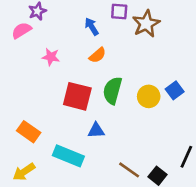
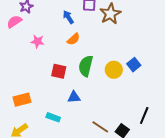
red square: (77, 96) -> (59, 71), size x0.7
orange rectangle: (29, 132) -> (22, 100), turned -48
cyan rectangle: (68, 156) -> (53, 117), size x0.6

